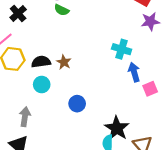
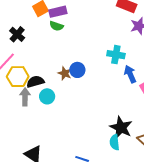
black semicircle: (41, 62) -> (35, 82), moved
blue circle: (77, 104) -> (77, 70), moved
gray arrow: (25, 117) -> (25, 97), moved

